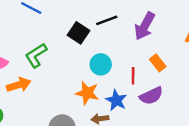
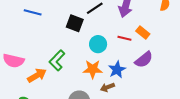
green L-shape: (36, 55) -> (57, 60), moved
red line: (133, 76) -> (124, 38), moved, turned -64
blue star: (116, 100) -> (117, 70), turned 30

